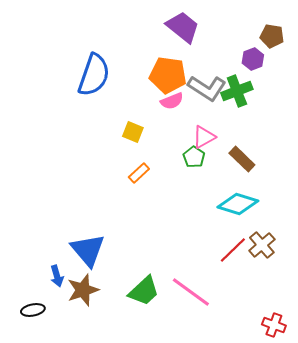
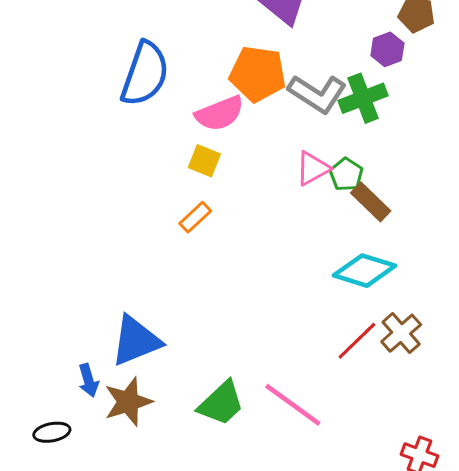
pink semicircle: (172, 101) -> (220, 113), moved, size x1.4
green pentagon: (194, 157) -> (346, 174), moved
orange rectangle: (139, 173) -> (195, 217), moved
blue triangle: (88, 250) -> (136, 341), turned 48

